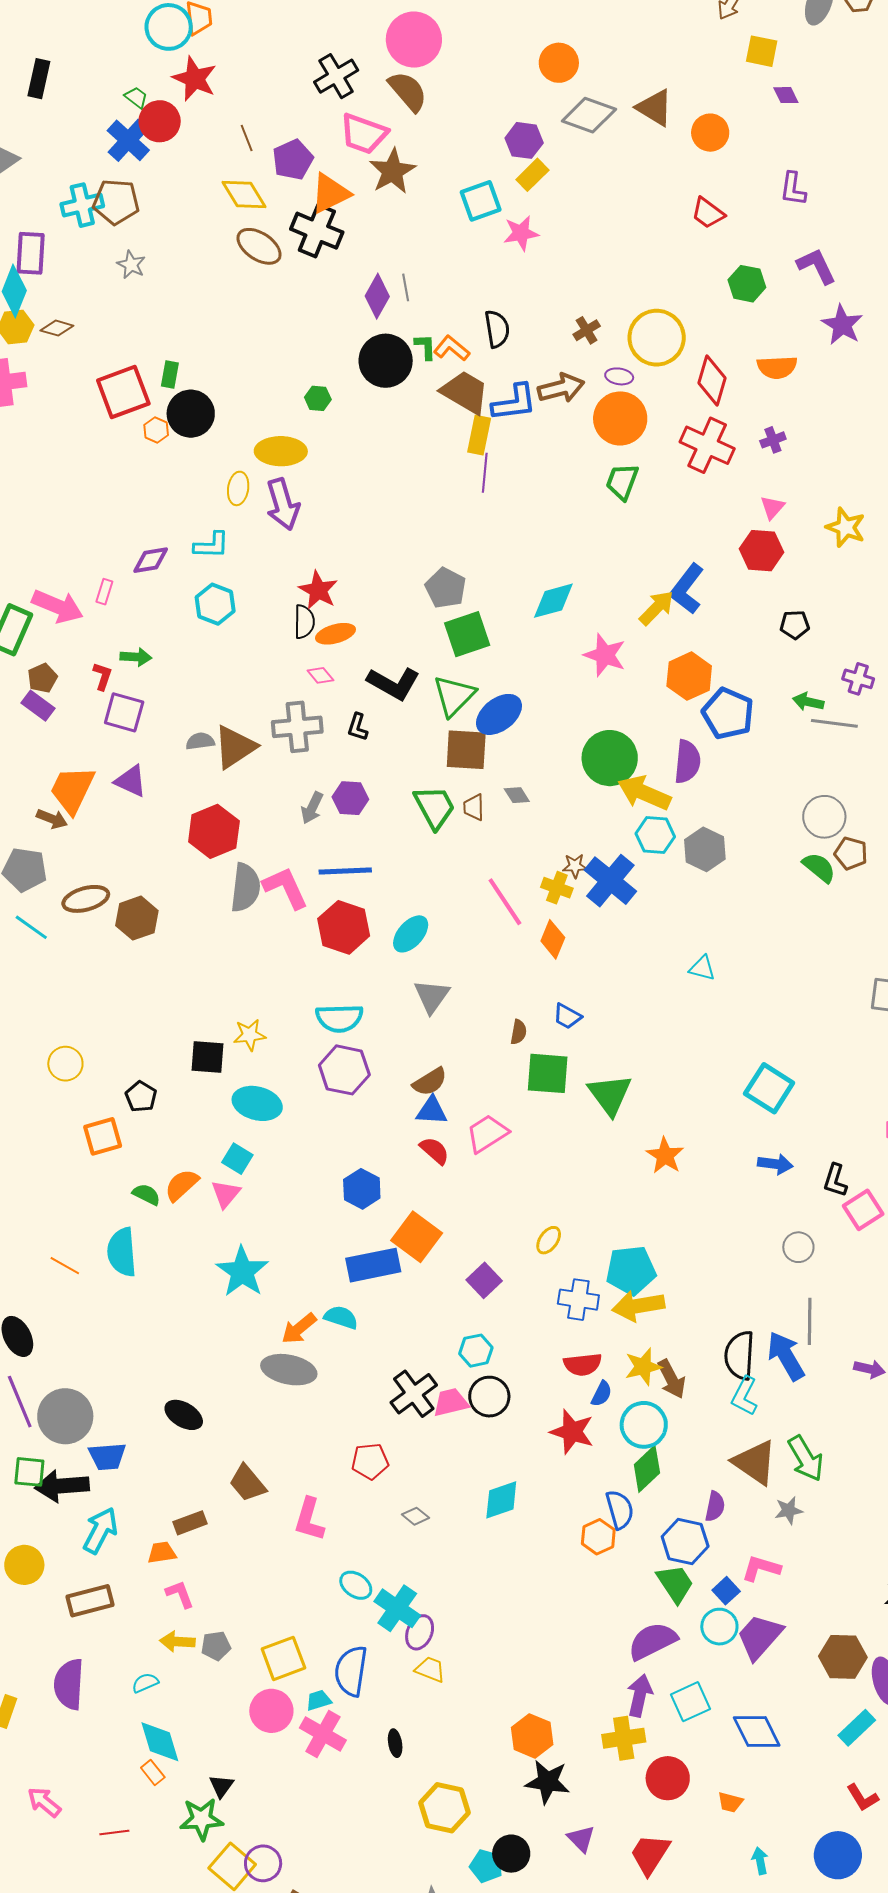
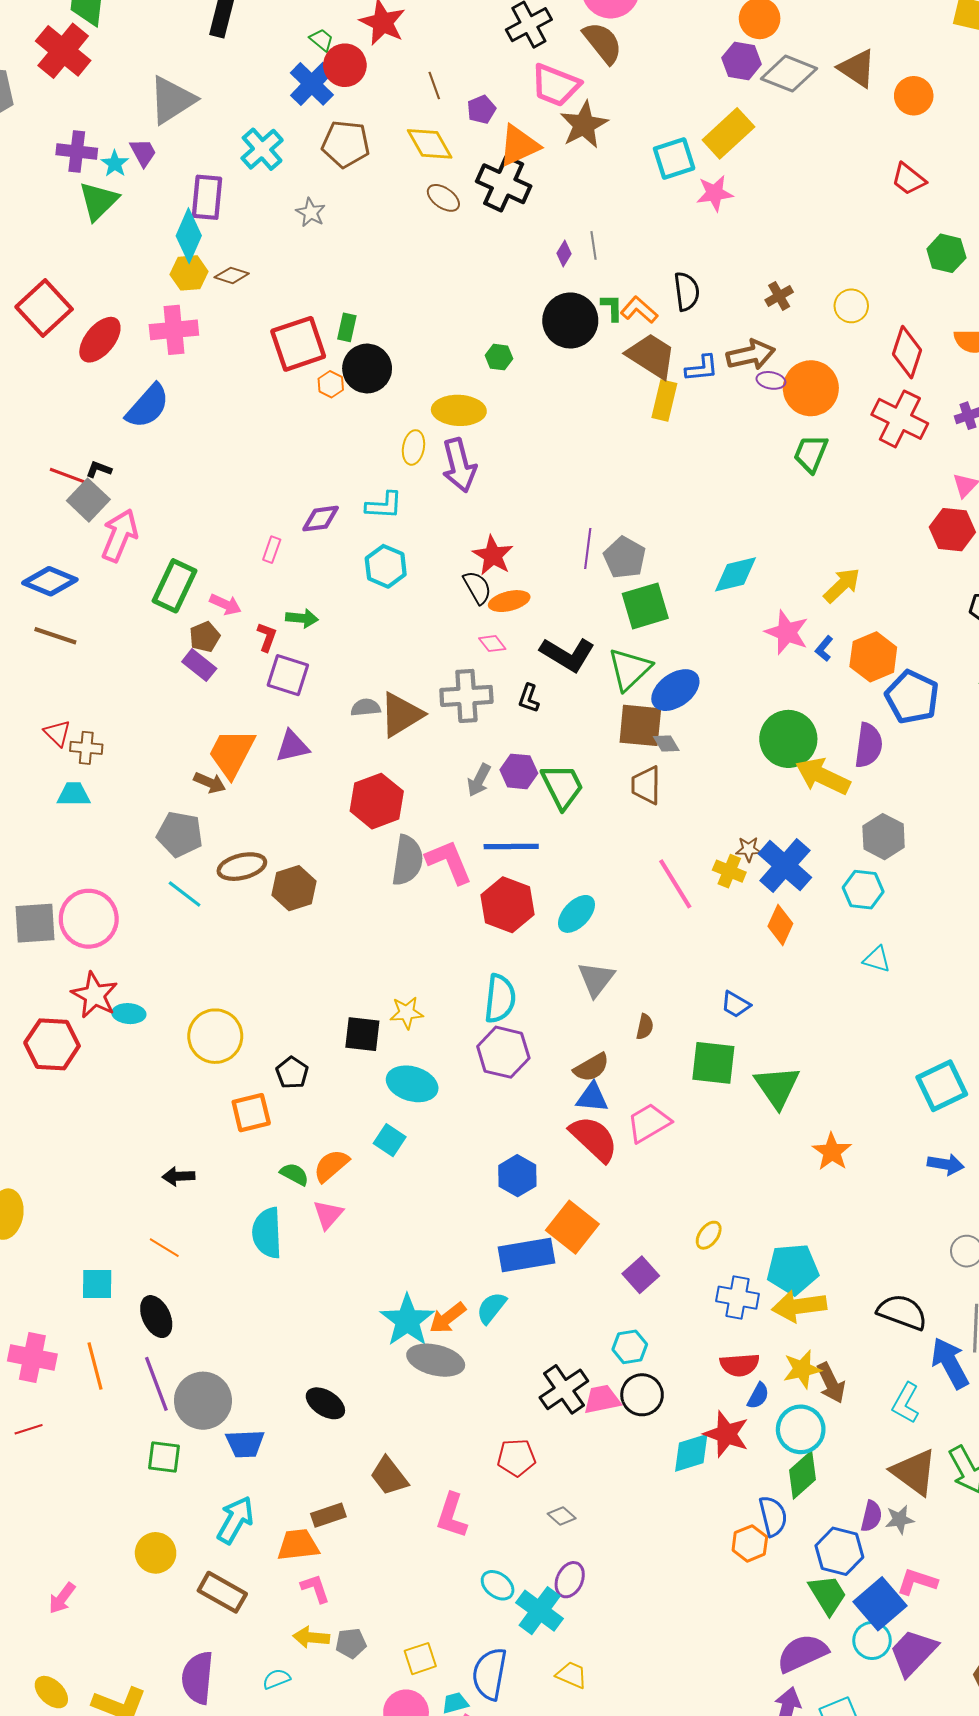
purple hexagon: (524, 140) -> (742, 61), moved
purple pentagon: (293, 160) -> (481, 109), size x0.7
yellow rectangle: (532, 175) -> (728, 133), size x1.5
brown pentagon: (116, 202) -> (346, 144), moved
cyan cross: (82, 205) -> (262, 149), turned -30
brown ellipse: (259, 246) -> (443, 198), size x0.7
purple diamond: (377, 296) -> (564, 254), size x0.6
yellow circle: (657, 338) -> (851, 306), size x0.6
purple ellipse: (619, 376) -> (771, 380), moved
blue L-shape: (514, 403) -> (702, 368), size x0.7
purple line: (485, 473) -> (588, 548), moved
blue L-shape: (687, 589) -> (824, 649), moved, size x0.5
pink arrow: (58, 606) -> (225, 604), moved, size x0.6
black semicircle: (304, 622) -> (477, 587), turned -32
purple triangle: (131, 781) -> (292, 746), turned -39
gray diamond: (517, 795) -> (666, 743), moved
green trapezoid: (435, 807) -> (562, 786), moved
brown trapezoid: (474, 807) -> (646, 785), size x1.4
cyan hexagon: (655, 835) -> (863, 890), moved
orange diamond: (553, 939) -> (780, 925), moved
cyan semicircle: (339, 1018) -> (500, 999), turned -84
brown semicircle: (519, 1032) -> (645, 1027), moved
yellow circle: (65, 1064) -> (215, 1036), size x1.5
cyan square: (769, 1088) -> (942, 1086), turned 30
red semicircle: (435, 1151) -> (594, 1139), size x1.6
pink triangle: (226, 1194) -> (328, 1215), moved
orange line: (65, 1266) -> (164, 1248), moved
cyan star: (242, 1272) -> (407, 1320), moved
cyan semicircle: (341, 1317) -> (491, 1308), turned -72
black semicircle: (740, 1355) -> (902, 1312), moved, turned 105
black arrow: (62, 1486) -> (178, 1176), moved, size x0.6
cyan diamond: (501, 1500) -> (691, 1453), moved
gray star: (789, 1510) -> (900, 1520), moved
orange trapezoid: (162, 1553) -> (298, 1545), size x1.4
blue square: (726, 1591) -> (880, 1604), size x1.8
brown rectangle: (90, 1601) -> (222, 1592), turned 42
purple ellipse: (420, 1632) -> (570, 1580), moved
yellow square: (283, 1658) -> (420, 1659), size x0.7

